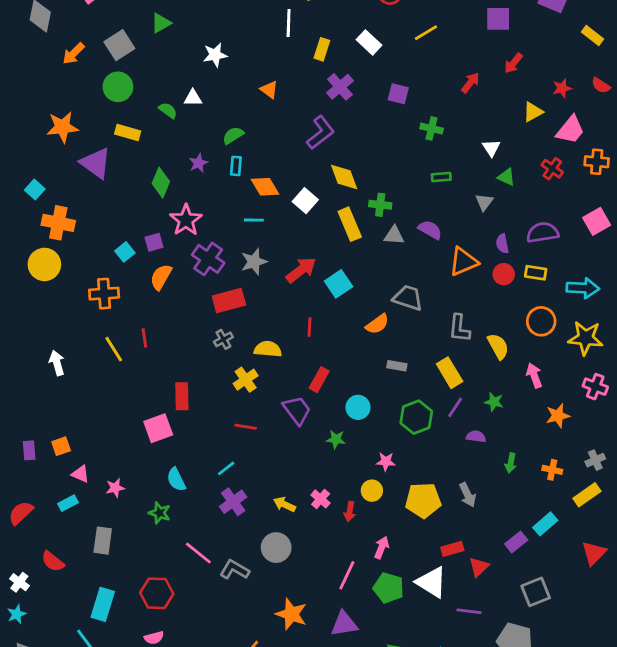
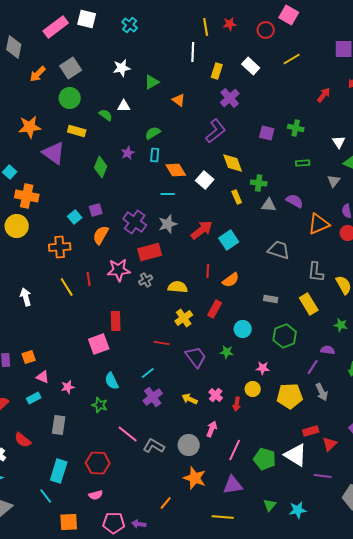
green triangle: (161, 23) -> (152, 82), moved
white star: (215, 55) -> (122, 68), moved
purple square: (398, 94) -> (267, 133), moved
pink star: (186, 220) -> (119, 270), moved, turned 30
yellow rectangle: (350, 224) -> (237, 197), size x0.6
orange semicircle: (377, 324) -> (231, 280), moved
yellow cross: (246, 380) -> (184, 318), moved
purple line: (455, 407) -> (313, 367), moved
purple trapezoid: (297, 410) -> (196, 357), moved
gray circle: (276, 548) -> (189, 445), moved
pink arrow: (382, 548) -> (212, 429), moved

